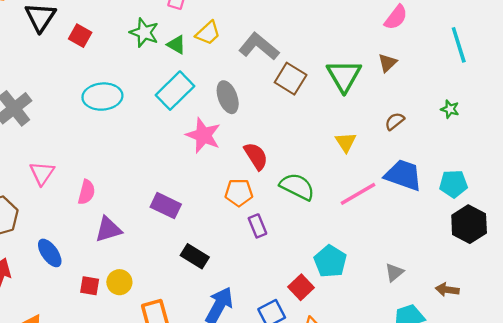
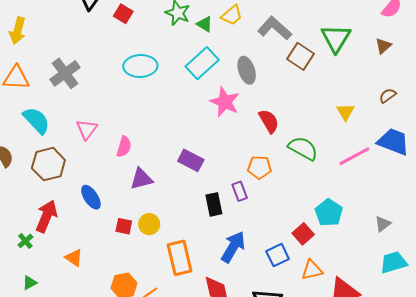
green triangle: (344, 76) -> (336, 38), moved
orange pentagon: (239, 193) -> (259, 167), moved
purple rectangle: (257, 226) -> (240, 191), moved
black rectangle: (195, 256) -> (214, 204), turned 45

